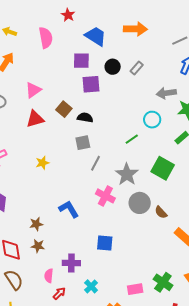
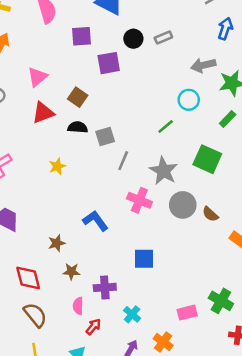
purple square: (81, 61) -> (82, 36), moved
gray rectangle: (137, 68) -> (163, 37), turned 32
black semicircle: (85, 118) -> (78, 127), moved
brown star: (38, 246) -> (71, 271), moved

